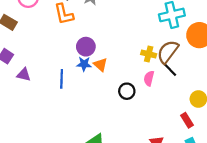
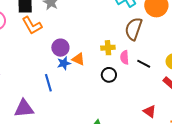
yellow cross: (149, 54) -> (108, 48), moved
black line: (170, 70) -> (144, 64), moved
purple triangle: (24, 75) -> (24, 108), moved, size x1.5

